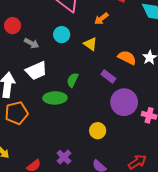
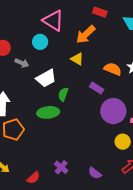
orange arrow: (101, 19) -> (86, 34), size x1.5
cyan circle: (62, 35) -> (40, 42), moved
white trapezoid: (36, 71) -> (46, 78), moved
yellow circle: (98, 131) -> (123, 142), moved

